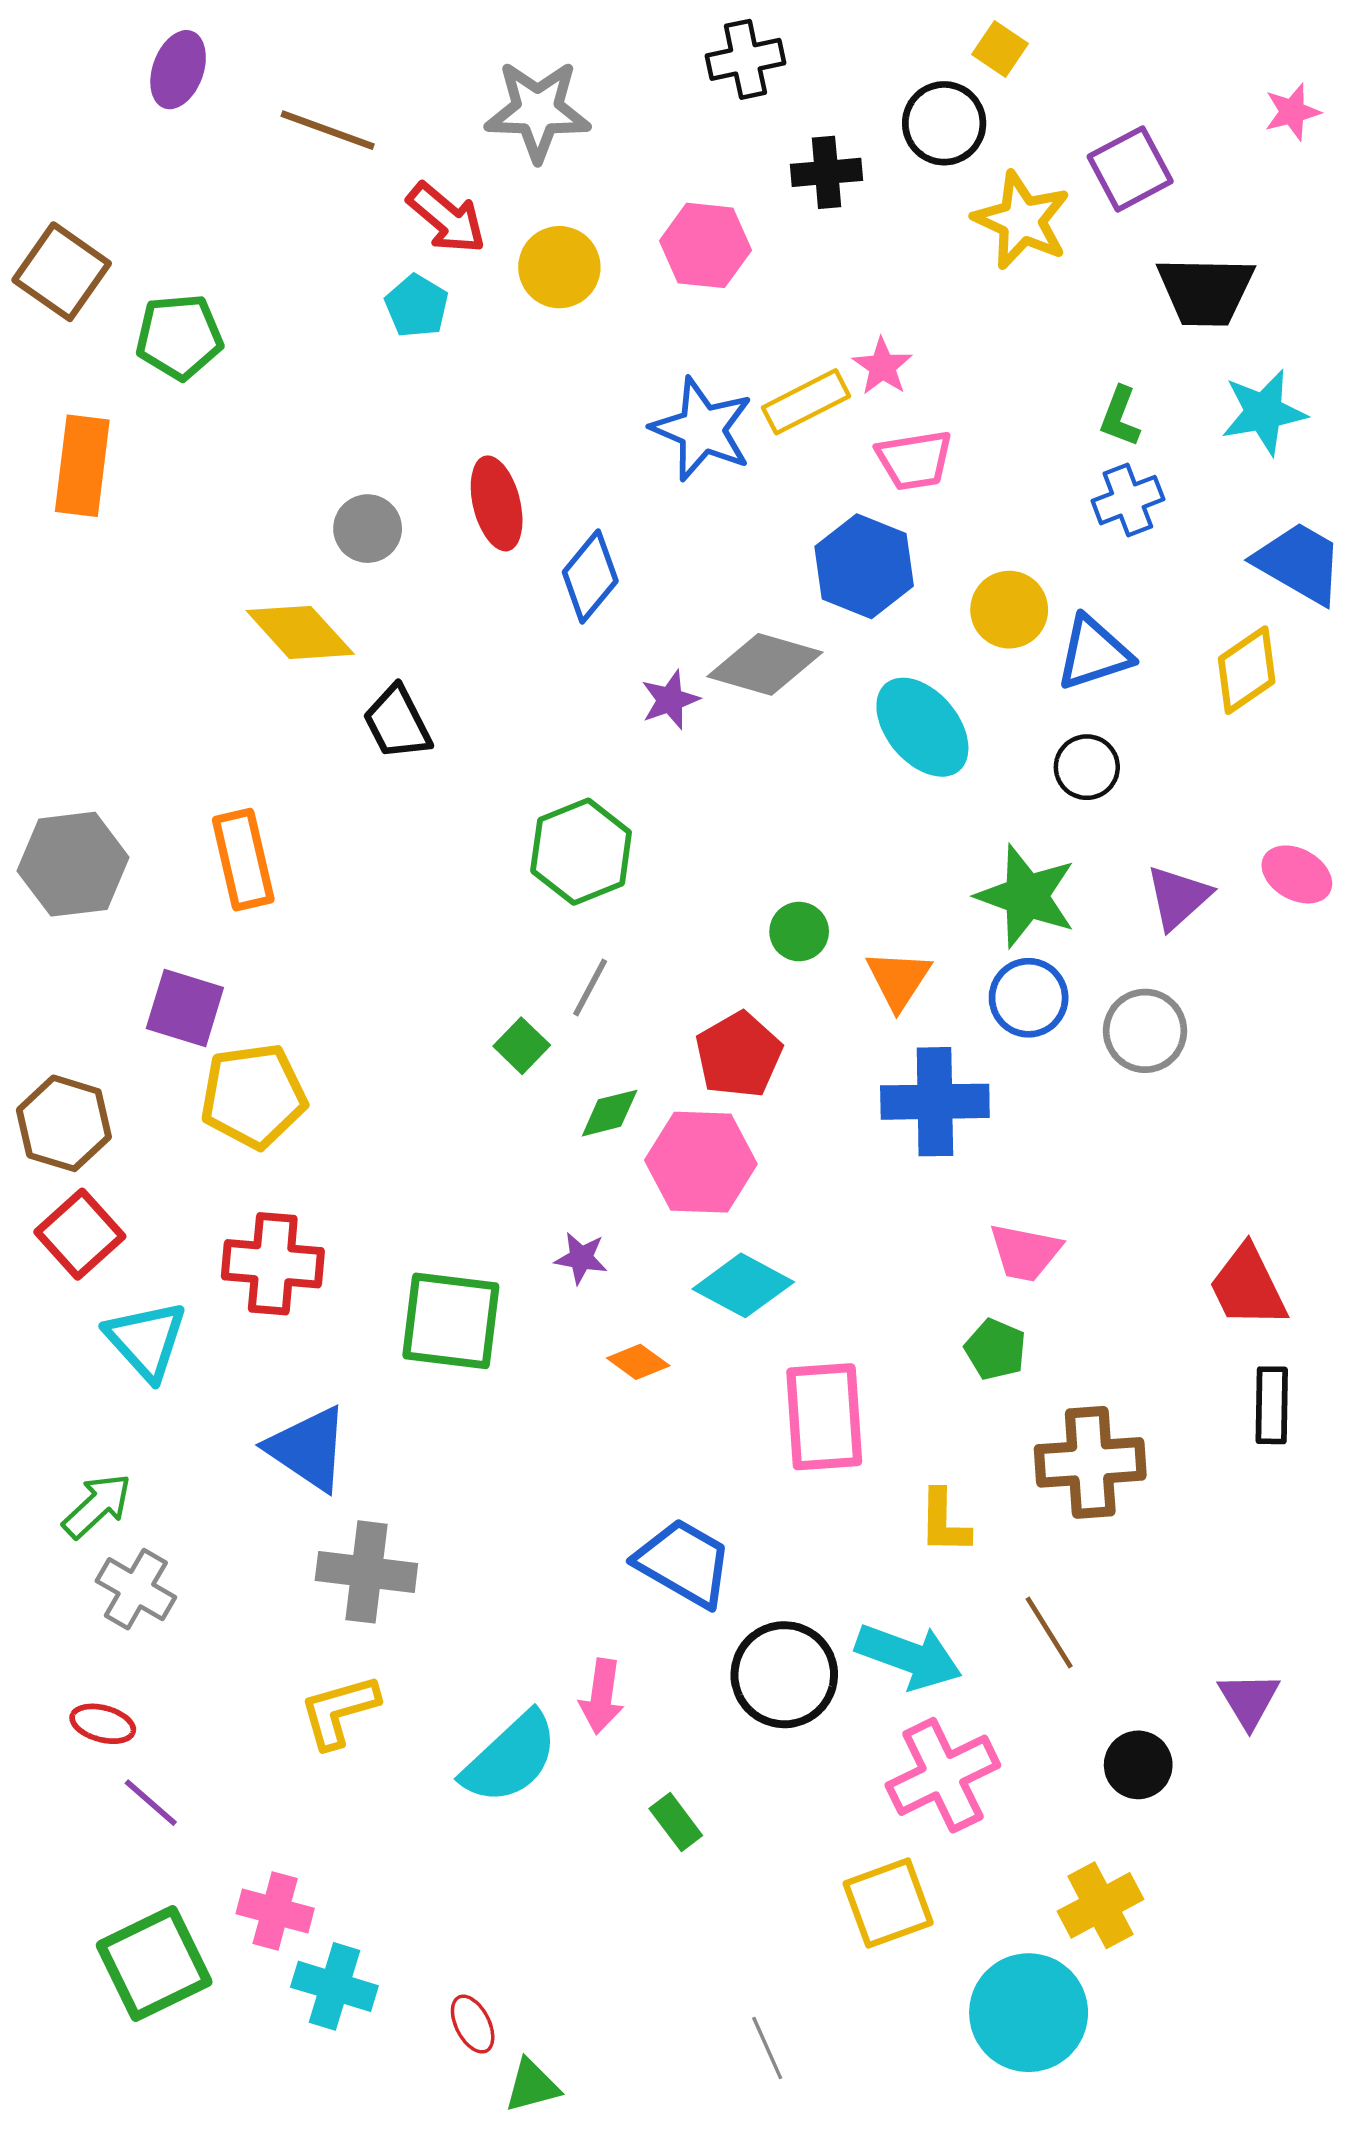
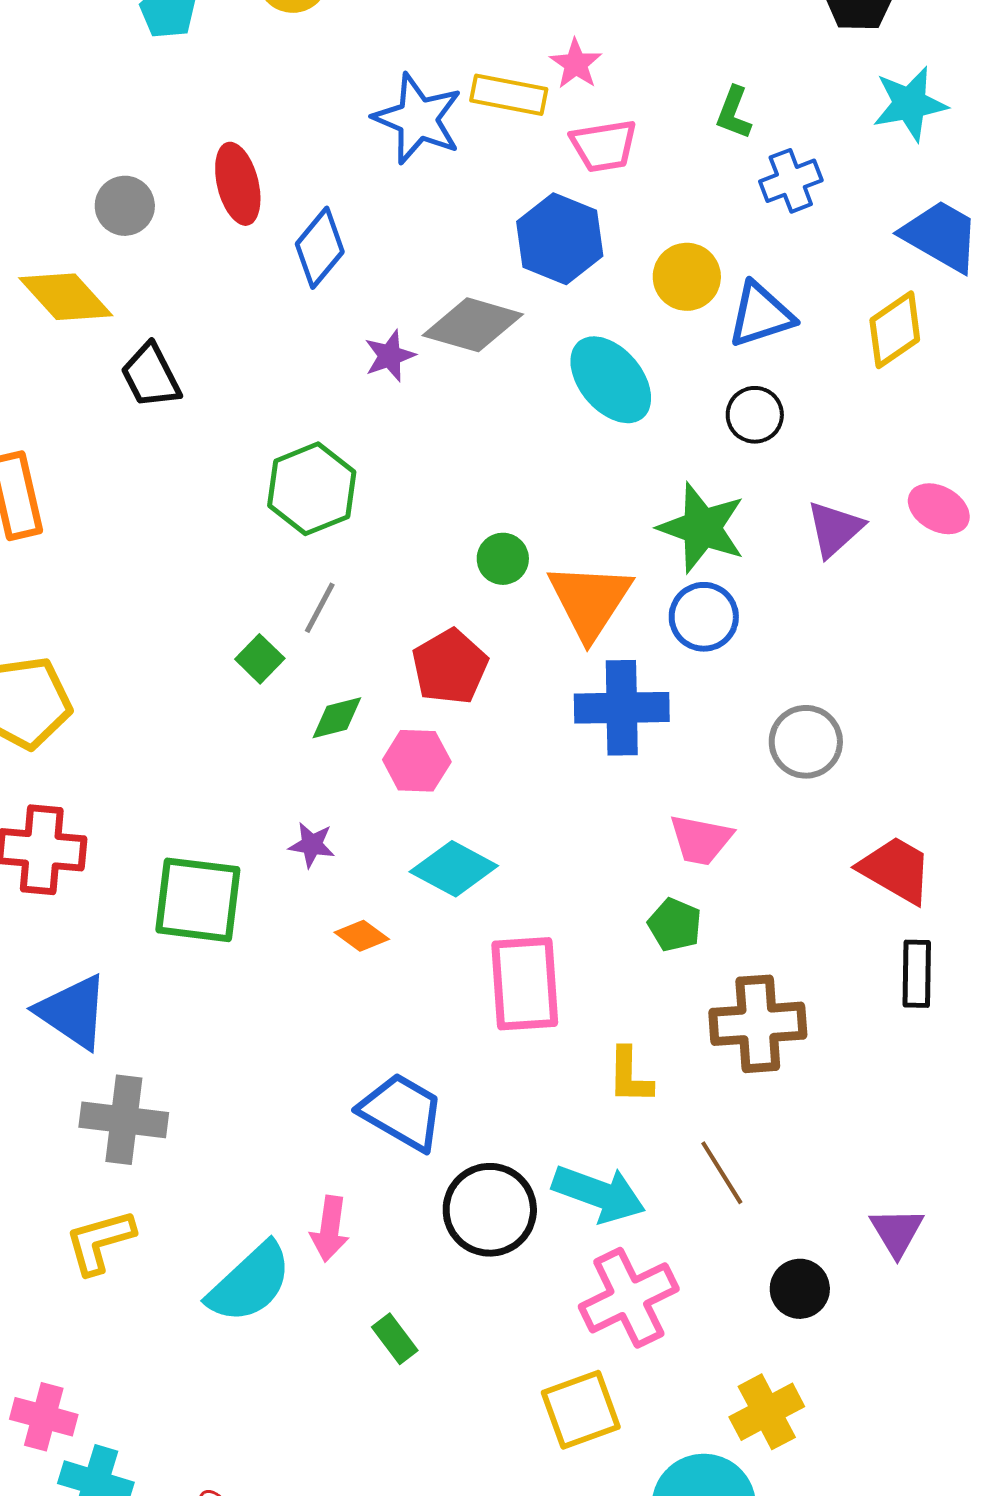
yellow rectangle: (806, 402) -> (509, 95), turned 38
green L-shape: (1120, 417) -> (734, 113), moved
orange triangle: (898, 979) -> (590, 601), size x1.5
gray circle: (1145, 1031) -> (806, 742), moved
pink hexagon: (701, 1162) -> (417, 761), size x0.7
red trapezoid: (1248, 1287) -> (896, 870), turned 146

